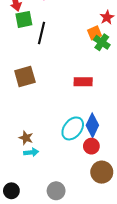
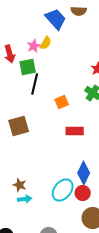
green square: (24, 19) -> (28, 67), moved
orange square: (95, 33) -> (62, 102), moved
cyan ellipse: (73, 128) -> (63, 190), moved

